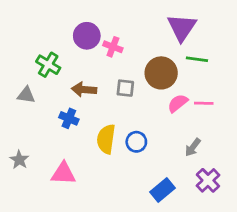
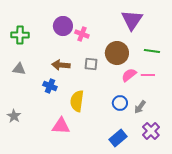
green line: (197, 59) -> (152, 51), moved
green cross: (48, 65) -> (20, 35), moved, turned -30
blue circle: (136, 142) -> (120, 103), moved
pink triangle: (63, 173) -> (61, 126), moved

